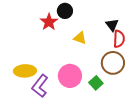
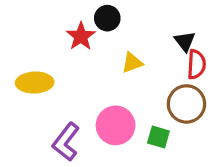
yellow triangle: (80, 38) -> (132, 63), turned -40
yellow ellipse: (25, 71) -> (35, 83), moved
green square: (96, 83) -> (158, 137), turned -32

